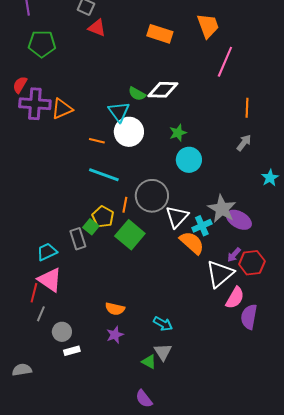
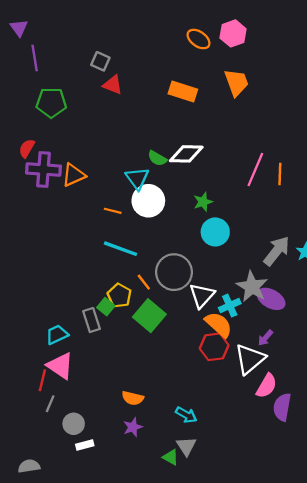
pink line: (225, 62) -> (255, 170), moved
gray arrow: (244, 143) -> (277, 251), moved, size x1.6
orange line: (125, 205) -> (144, 282), turned -49
red hexagon: (252, 263) -> (214, 347), moved

